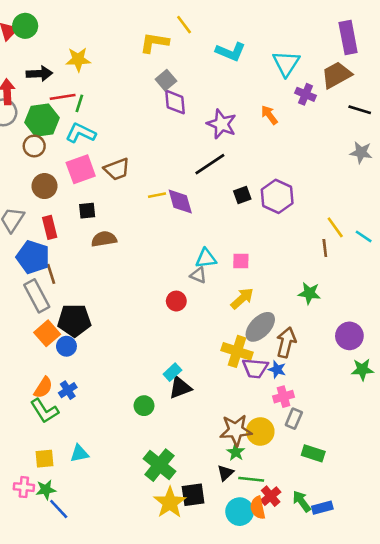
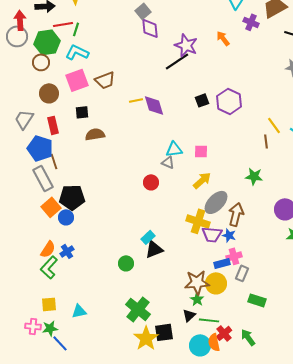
black line: (210, 164) -> (177, 61), moved
green L-shape: (45, 411) -> (49, 267), turned 75
cyan triangle: (79, 453) -> (79, 311), moved
blue rectangle: (322, 508) -> (222, 263), moved

